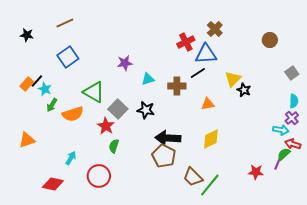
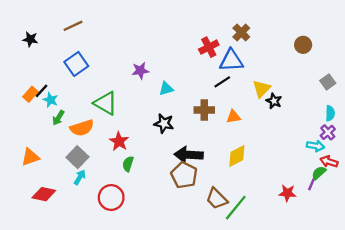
brown cross: (177, 86) -> (204, 110), moved
gray square: (118, 109) -> (77, 157), moved
red diamond: (53, 184) -> (44, 194), moved

